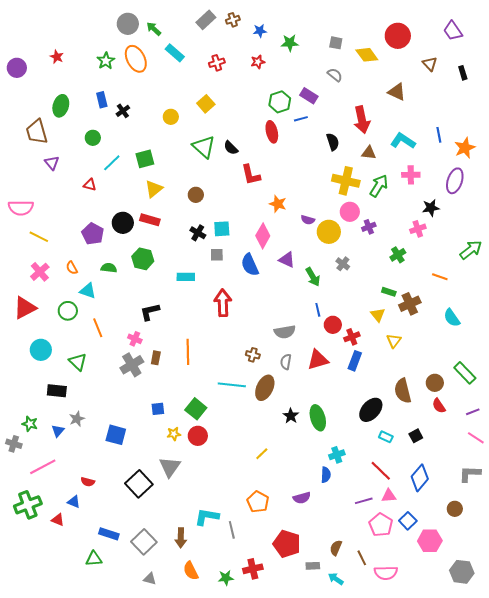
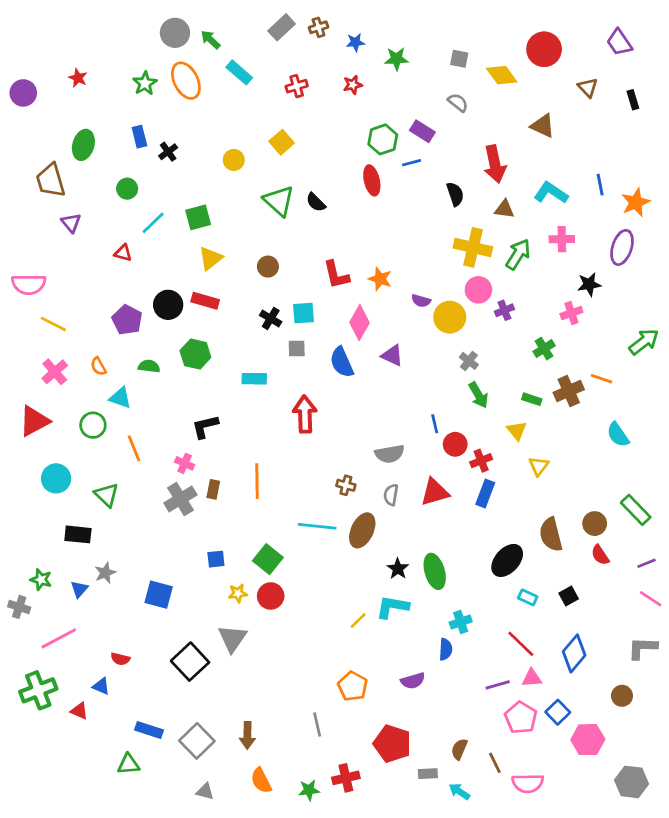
red L-shape: (251, 175) -> (336, 275), moved
green arrow: (313, 277) -> (478, 395), moved
brown cross: (410, 304) -> (569, 391), moved
cyan L-shape: (207, 517) -> (392, 607), moved

